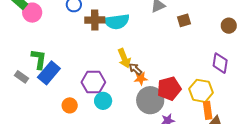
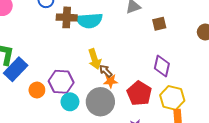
purple diamond: (220, 63) -> (162, 66), moved
red pentagon: (169, 89) -> (139, 93), turned -30
gray circle: (150, 100) -> (100, 102), moved
orange circle: (70, 105) -> (37, 90), moved

